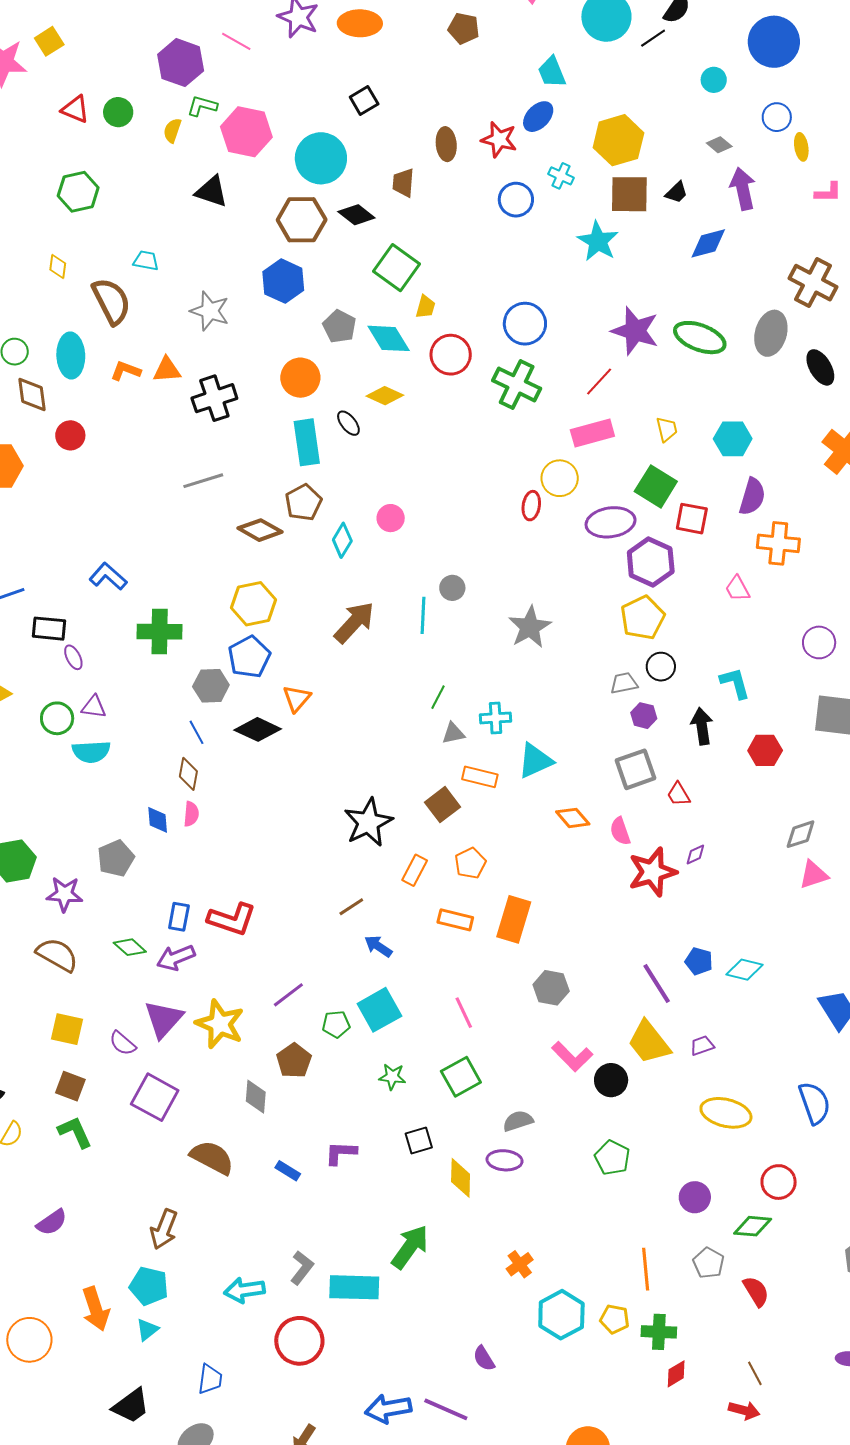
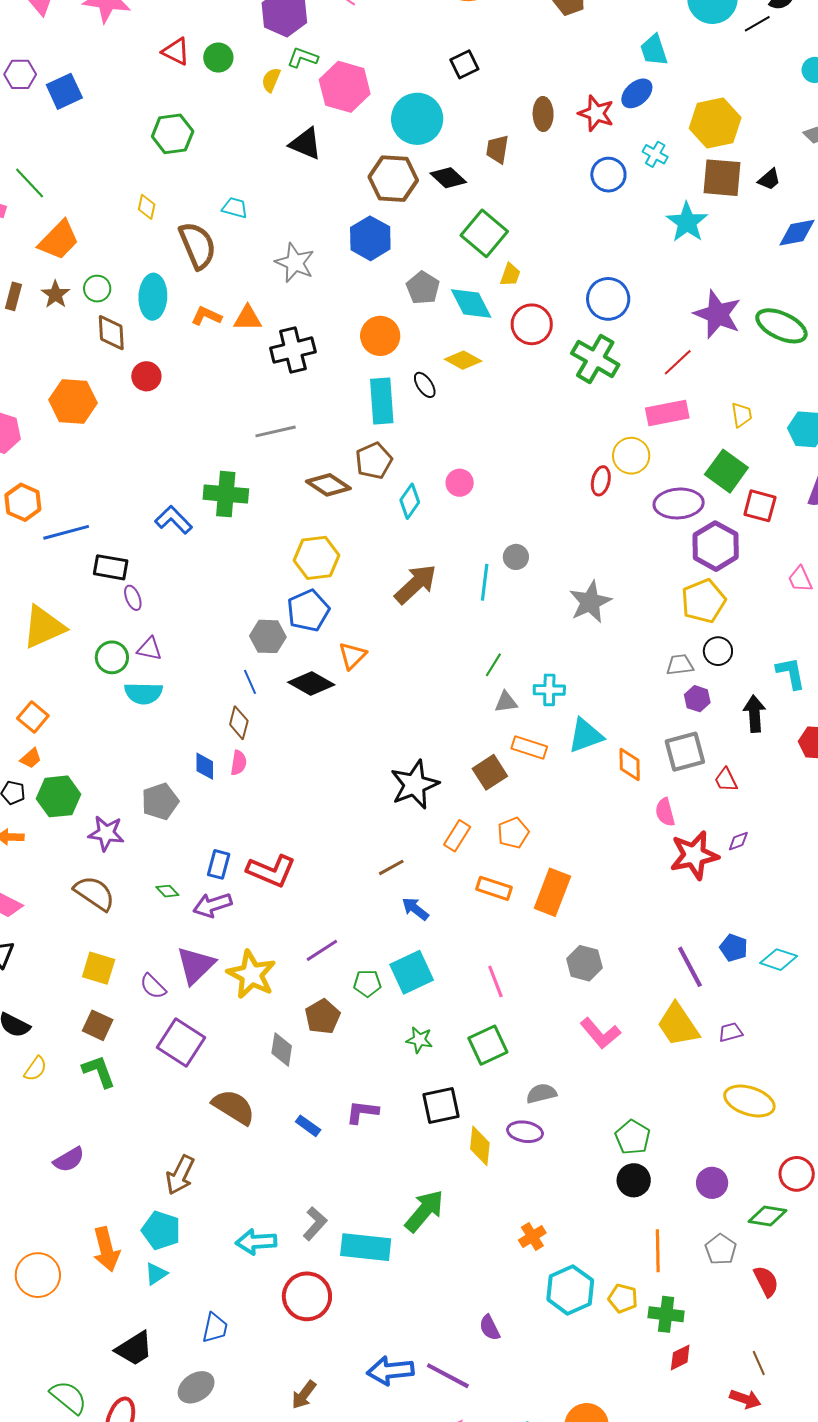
green cross: (160, 632) -> (226, 494), moved
orange diamond: (573, 818) -> (630, 765), moved, turned 36
green diamond: (130, 947) -> (167, 891), size x0.7
black circle: (611, 1080) -> (634, 1180), moved
black square: (419, 1141) -> (441, 1106), size x1.4

